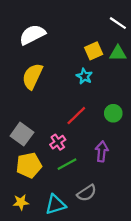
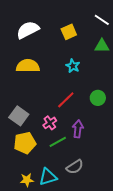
yellow square: (94, 51) -> (69, 32), moved
yellow semicircle: (32, 76) -> (28, 66), turned 65
purple arrow: (102, 151) -> (78, 129), moved
yellow star: (21, 202) -> (27, 180), moved

